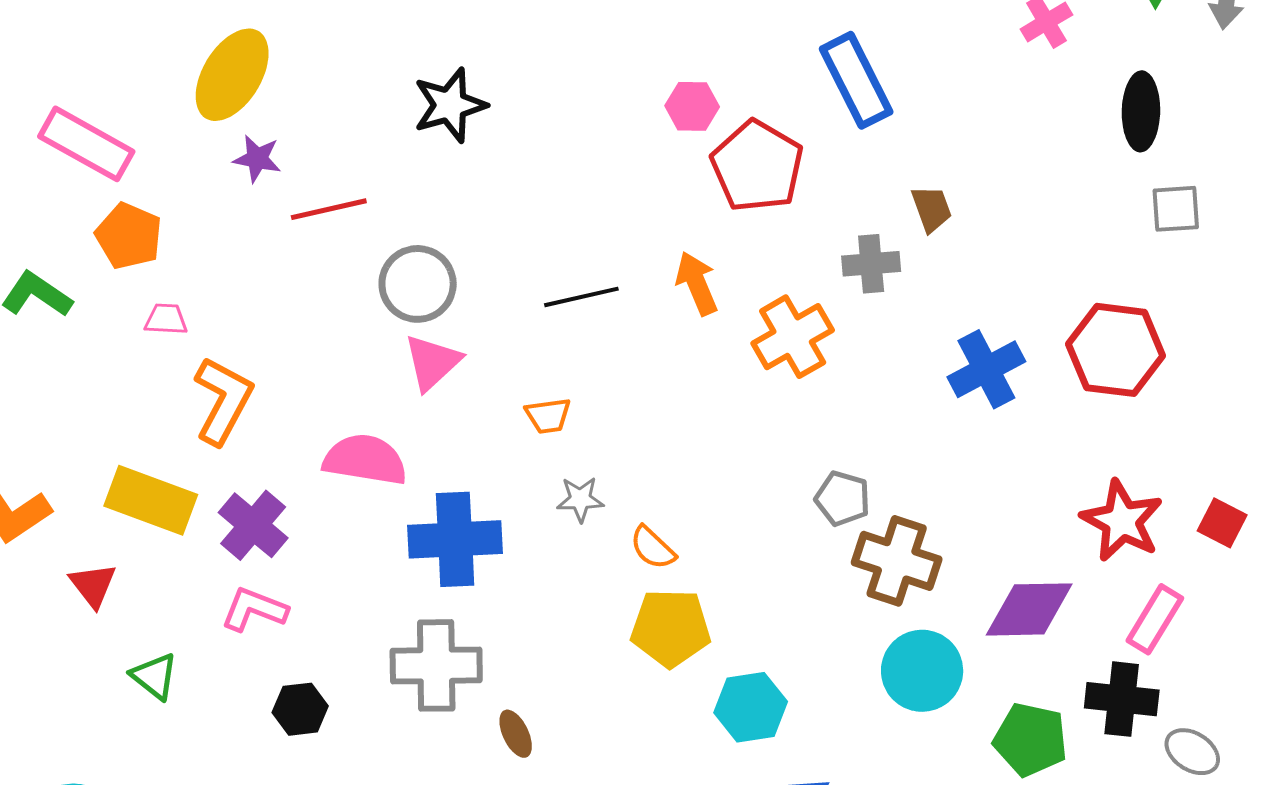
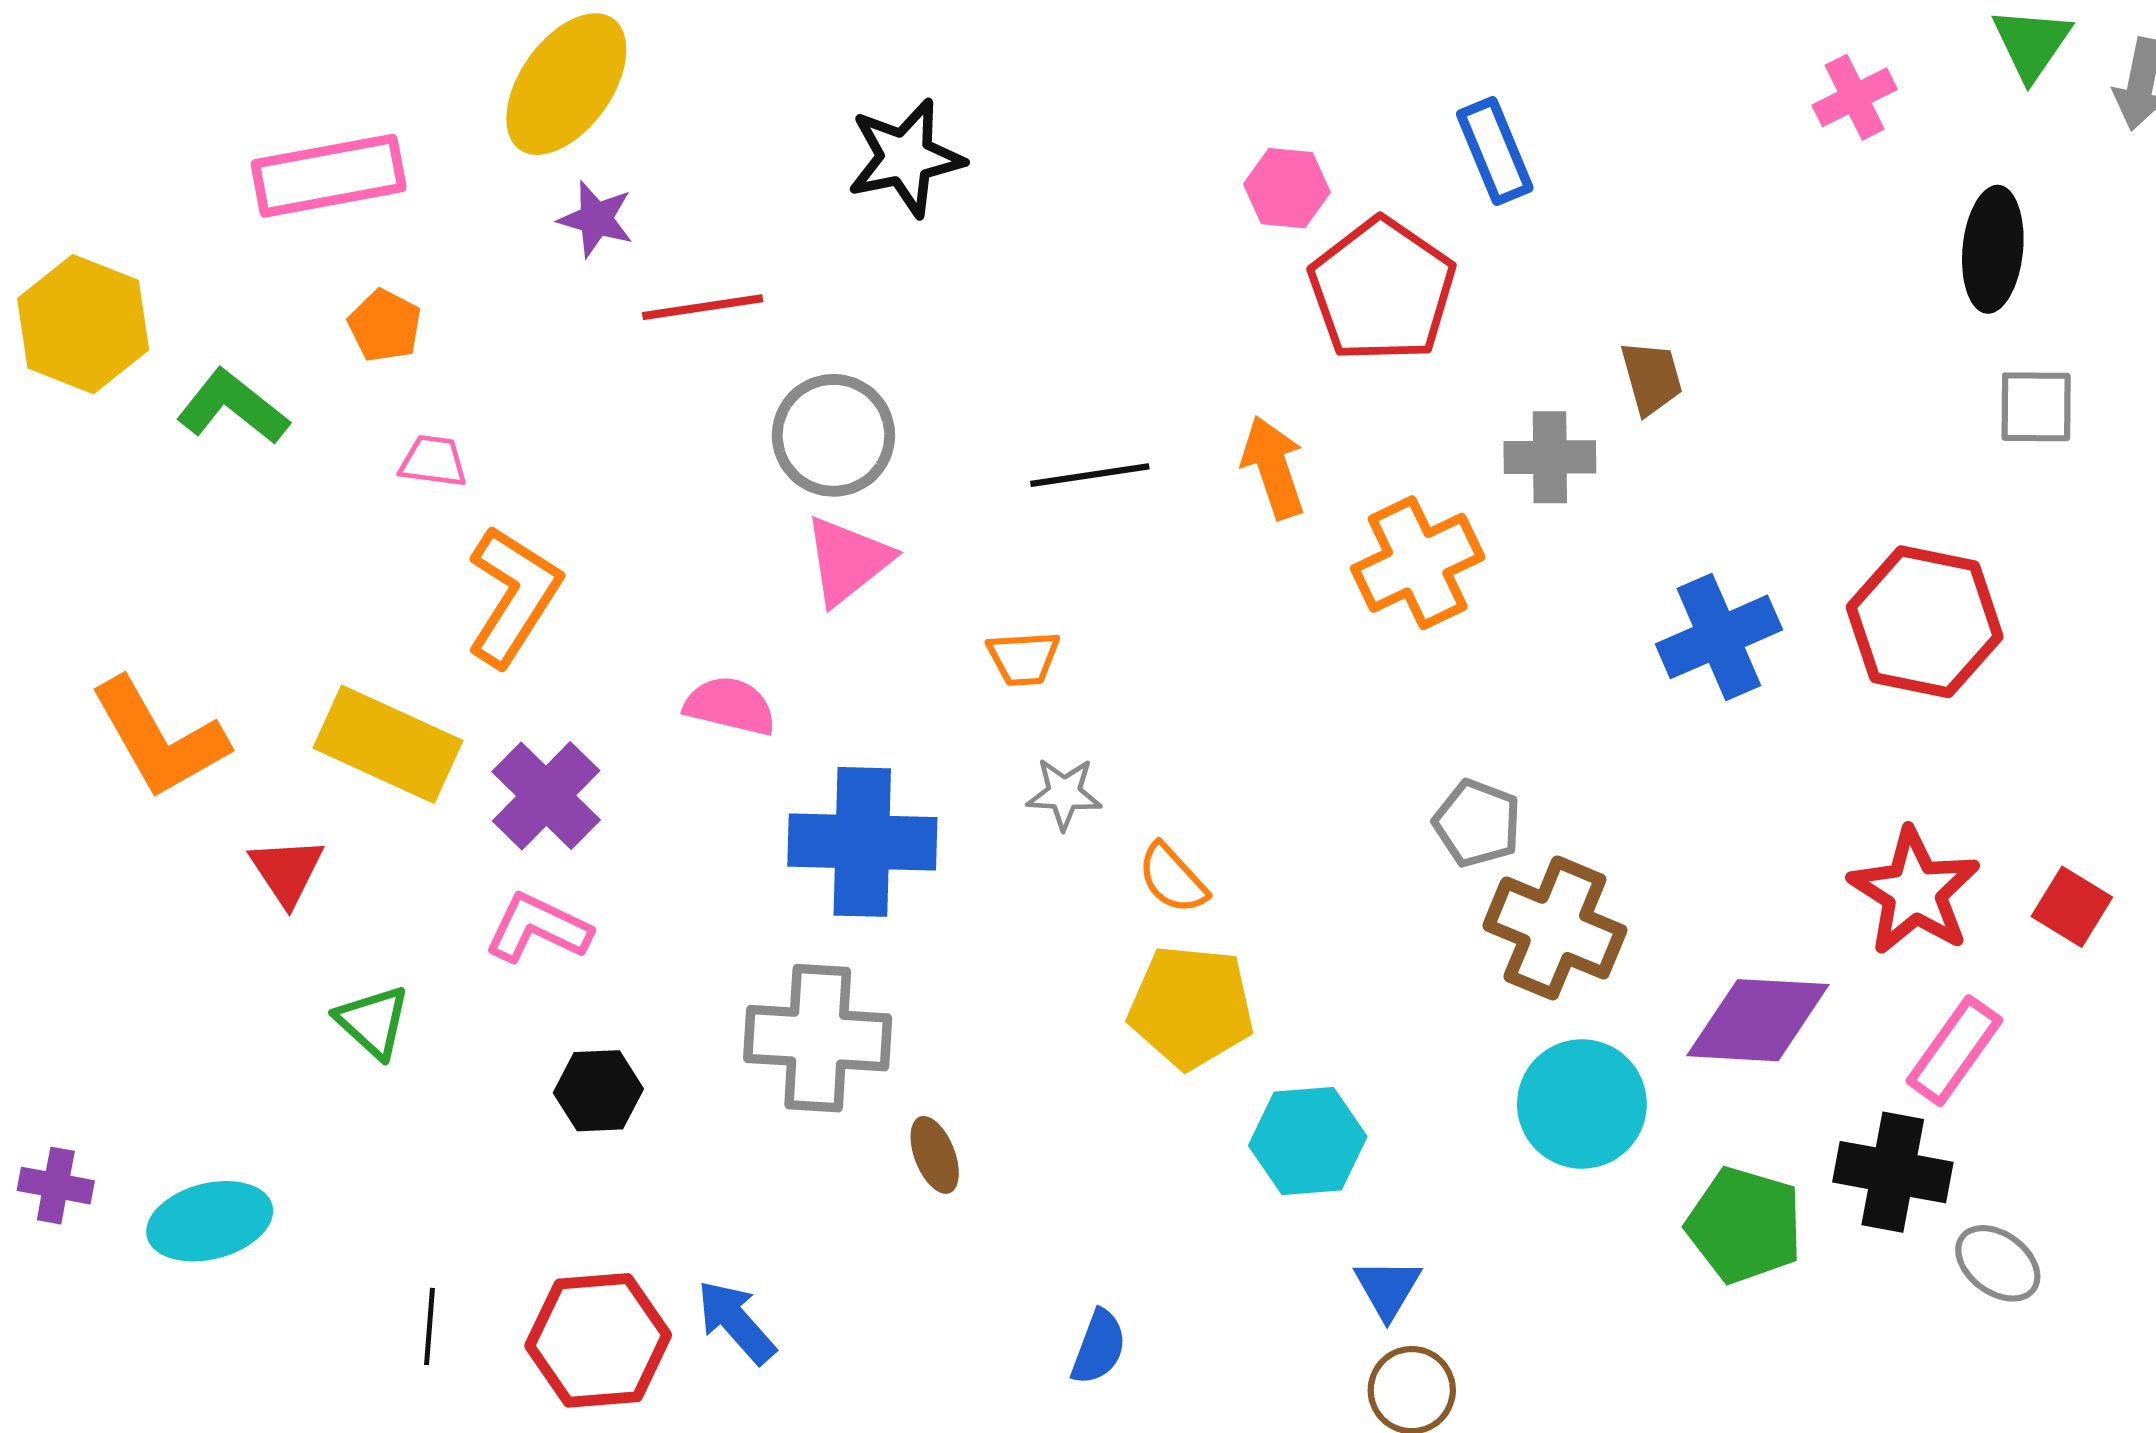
blue rectangle: (856, 80) -> (1495, 151), moved, size x0.7
pink rectangle: (86, 144) -> (329, 176), turned -44
orange pentagon: (129, 236) -> (385, 326), size x0.7
pink semicircle: (365, 460) -> (730, 706), size x0.7

